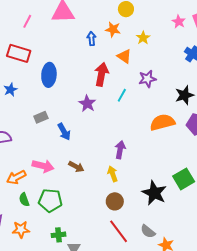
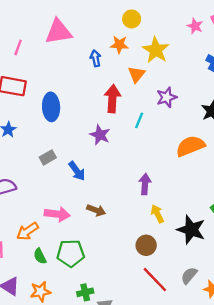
yellow star: (143, 38) -> (156, 50), size x1.6
orange triangle: (124, 56) -> (136, 74), turned 42
yellow arrow: (113, 174) -> (157, 214), moved
gray semicircle: (148, 231) -> (189, 276), turned 98

